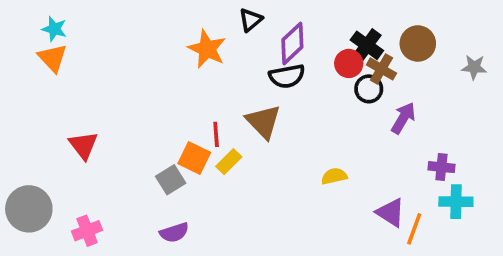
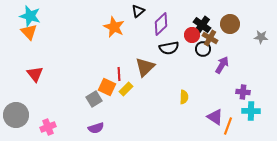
cyan star: (54, 29) -> (30, 16), size x1.5
black semicircle: (287, 76) -> (169, 48), moved
brown triangle: (263, 122) -> (145, 67), turned 30
red triangle: (83, 145) -> (35, 74), moved
yellow semicircle: (334, 176) -> (184, 97), turned 104

